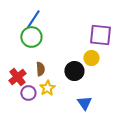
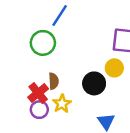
blue line: (33, 19) -> (60, 16), moved
red cross: (17, 77) -> (38, 93), moved

